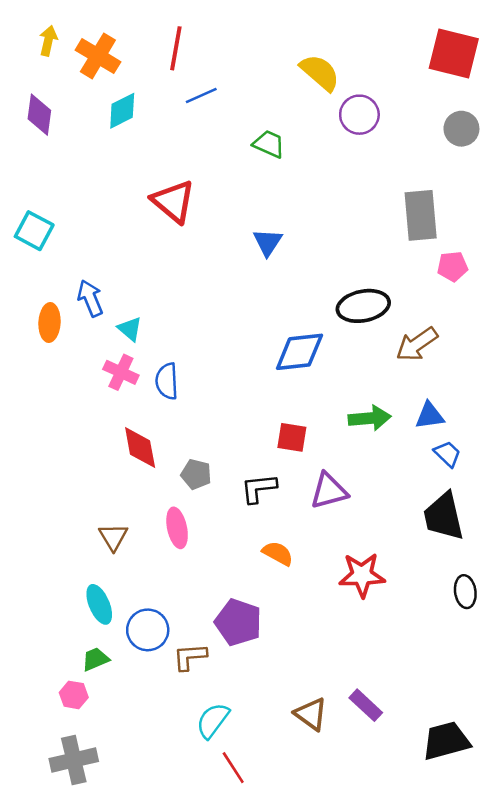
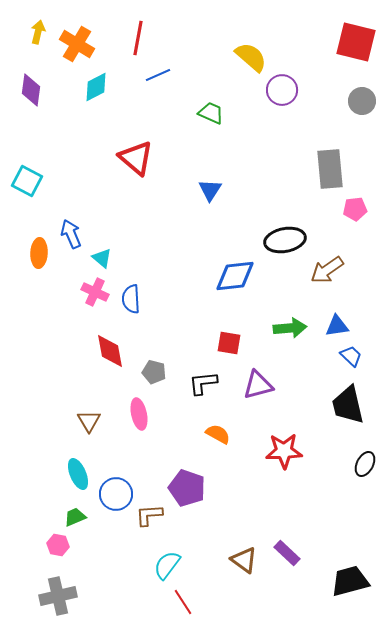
black ellipse: (465, 592) -> (365, 464), turned 35

